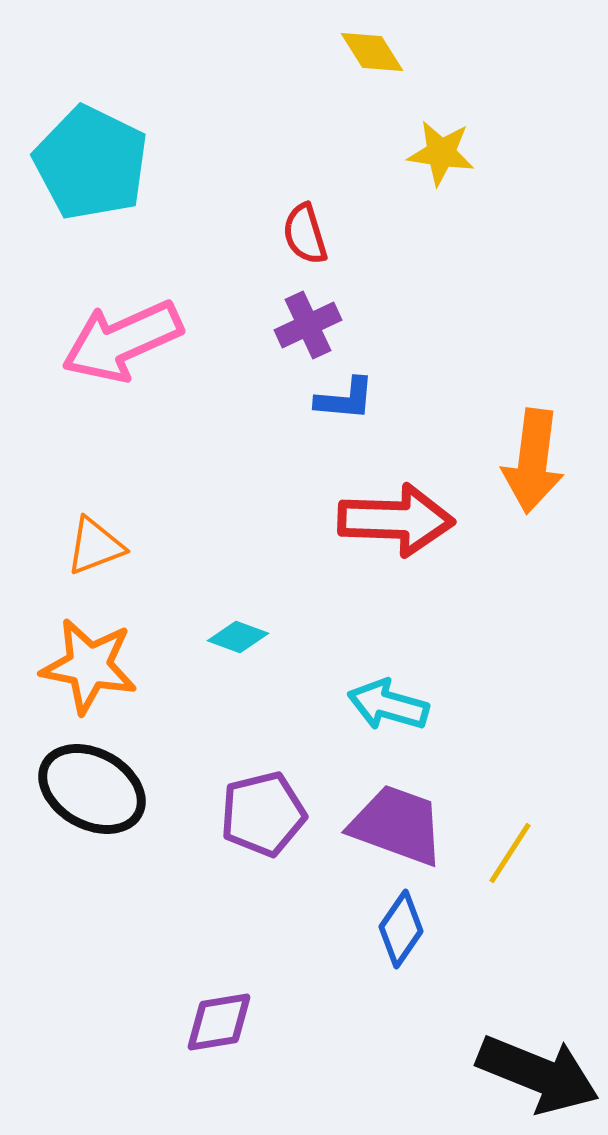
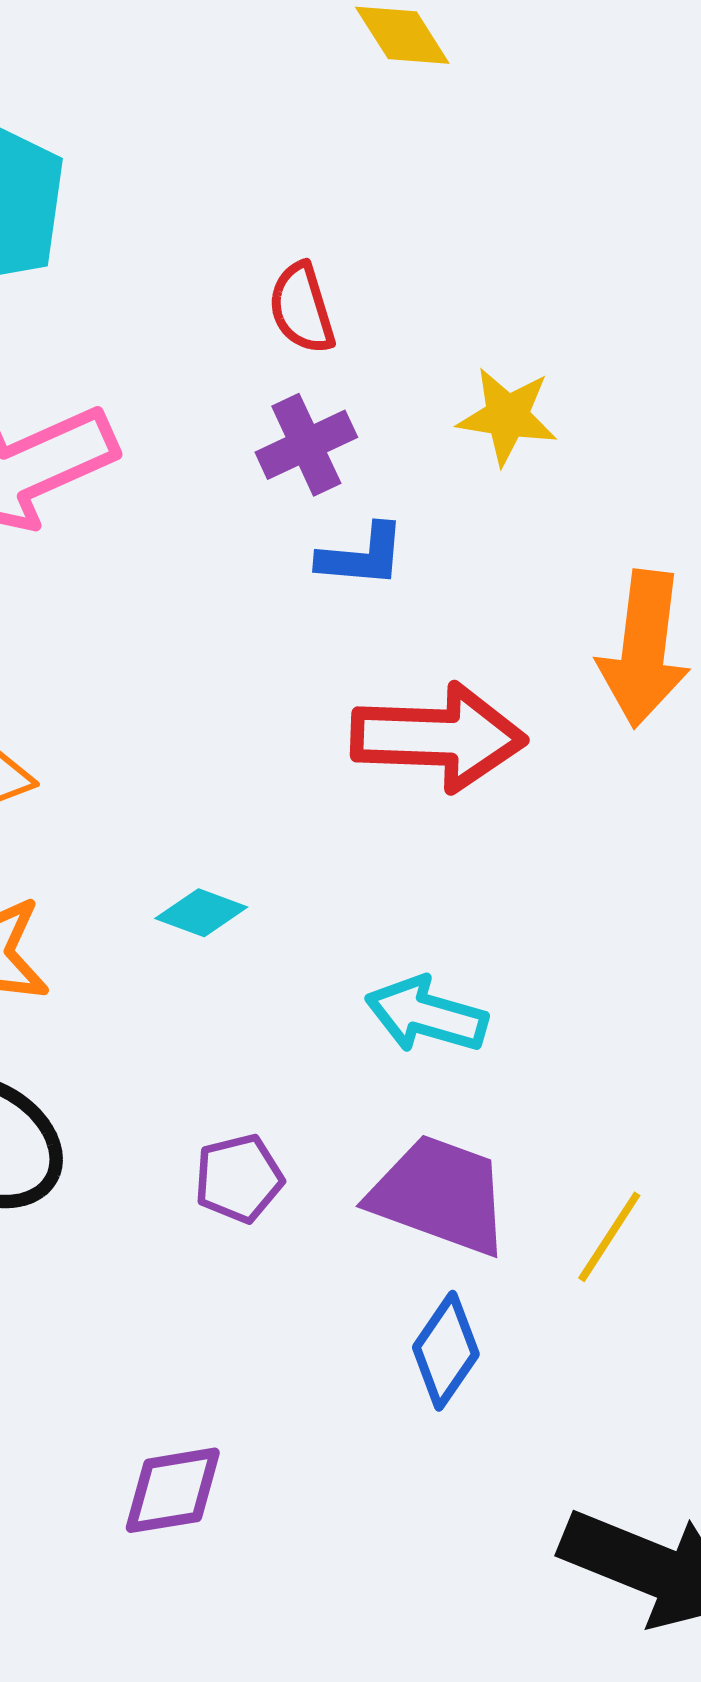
yellow star: (441, 153) -> (507, 416), moved
purple pentagon: (263, 814) -> (239, 1178), size x0.7

